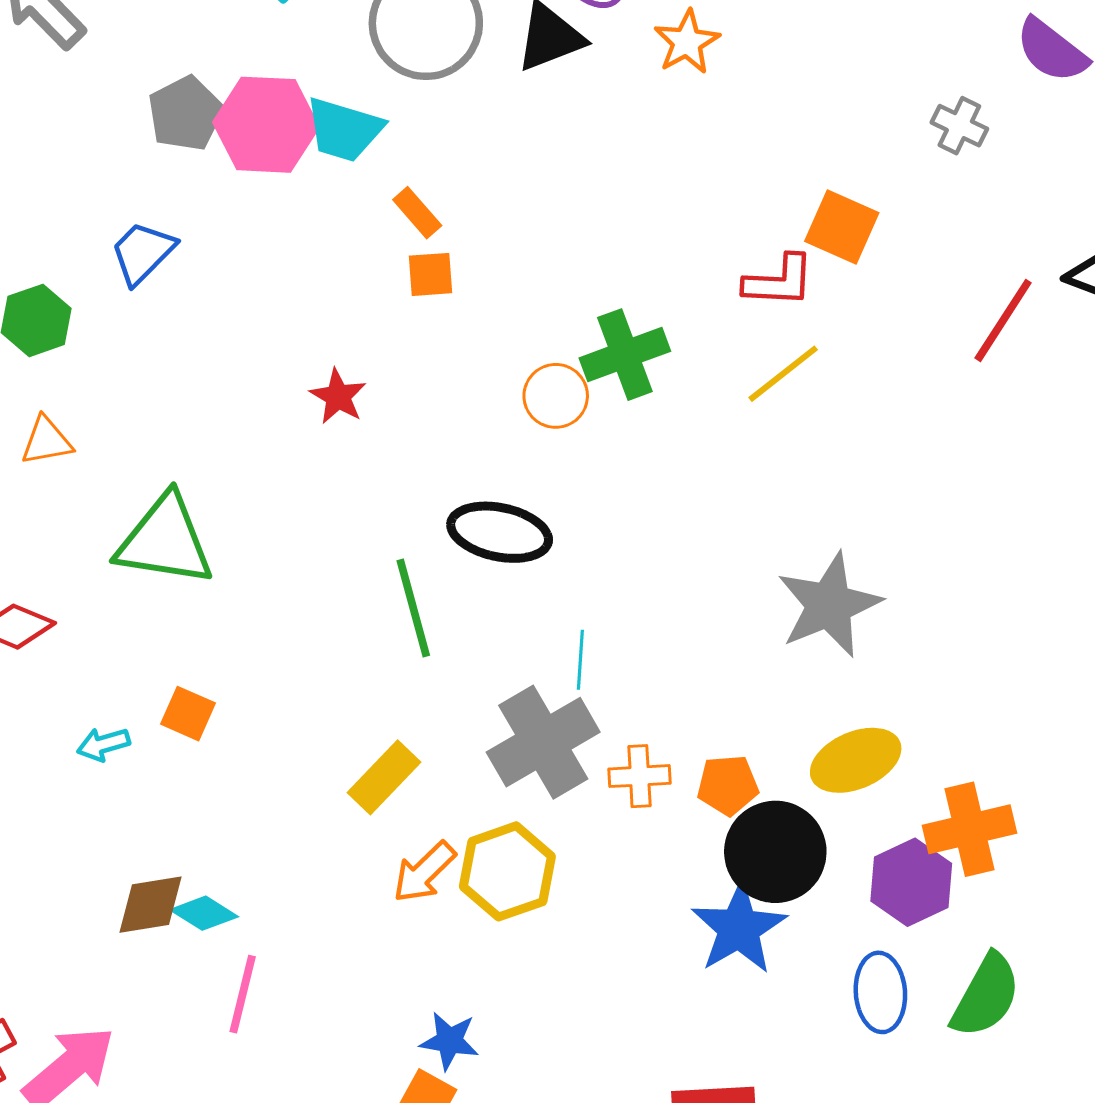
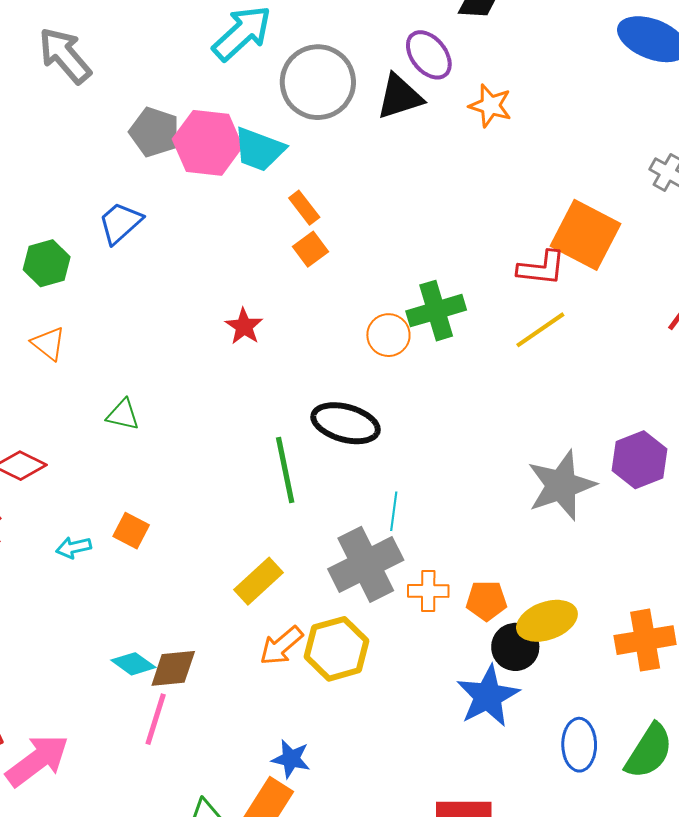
orange star: (687, 42) -> (490, 106), turned -30
gray pentagon: (186, 114) -> (154, 132), turned -30
orange square: (842, 227) -> (585, 235), size x1.4
orange square: (431, 274) -> (310, 249), turned -36
orange triangle: (46, 441) -> (49, 344), turned 45
green triangle: (165, 541) -> (123, 415), size x0.5
yellow ellipse: (856, 760) -> (547, 621), moved
black circle: (775, 852) -> (515, 647), size x0.7
purple hexagon: (911, 882) -> (640, 460), moved
brown diamond: (150, 905) -> (173, 668), moved

